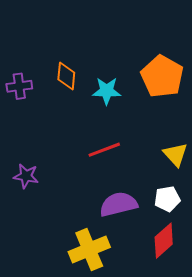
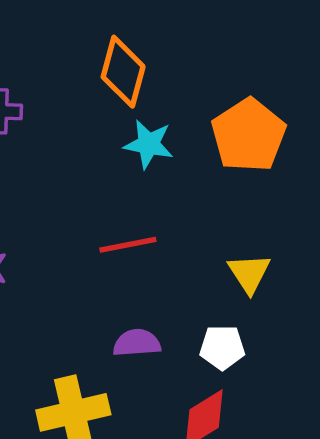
orange diamond: (66, 76) -> (123, 72), moved, size x1.4
purple semicircle: (119, 204) -> (137, 343), size x0.7

